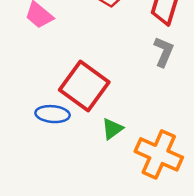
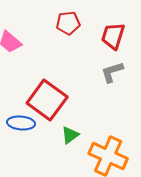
gray L-shape: (164, 52) -> (112, 72), turned -130

